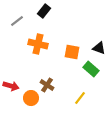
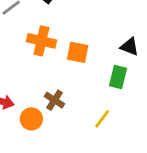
orange square: (72, 52) -> (78, 52), moved
green rectangle: (91, 69) -> (118, 77), turned 63

